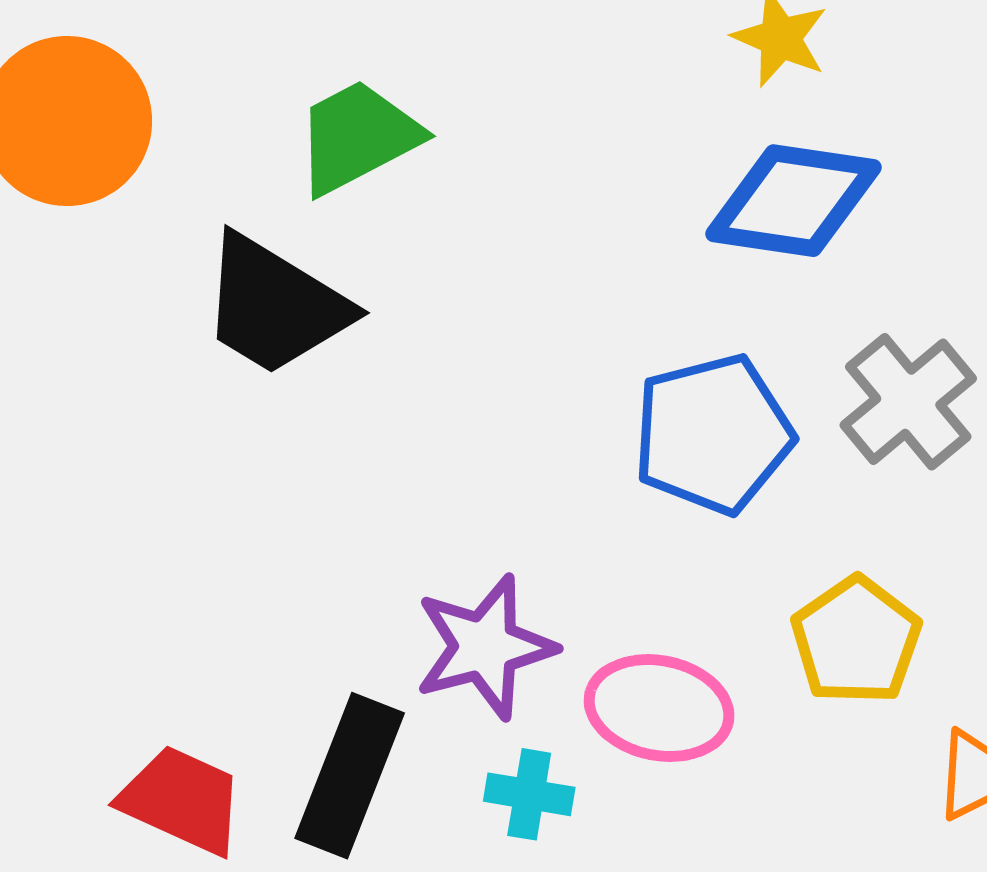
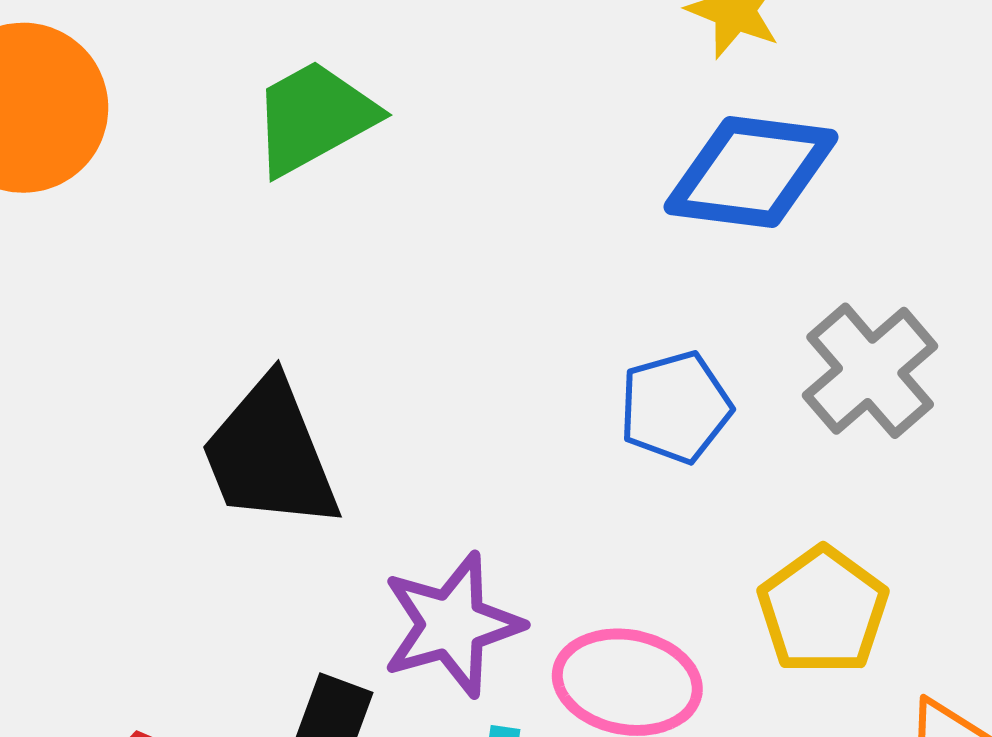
black trapezoid: (275, 305) -> (270, 454), moved, turned 38
blue pentagon: (713, 434) -> (675, 407), size x0.7

